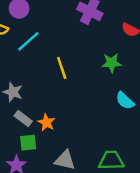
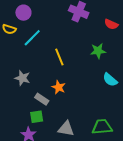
gray rectangle: (23, 119) -> (42, 99), moved
orange star: (46, 123) -> (59, 87), moved

